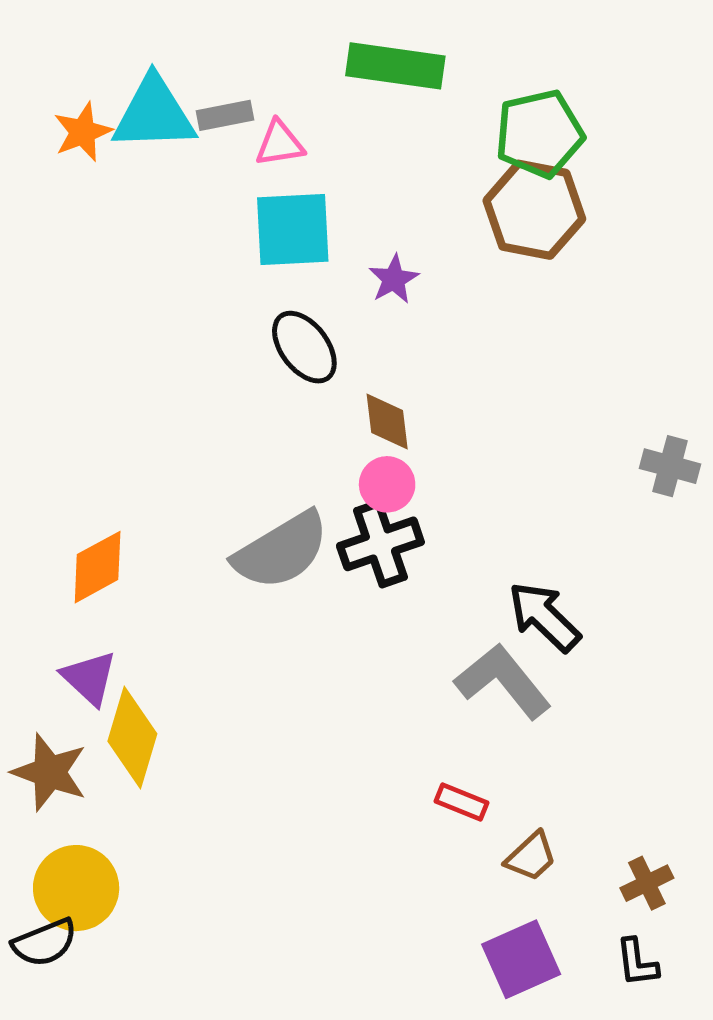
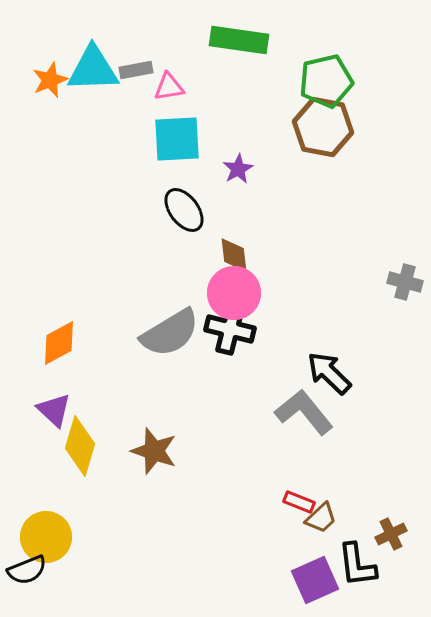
pink circle: (387, 484) -> (234, 293), size x1.6
black cross: (380, 544) -> (230, 329), turned 33
brown star: (50, 772) -> (154, 451), moved
red rectangle: (462, 802) -> (299, 502), moved
black L-shape: (637, 962) -> (357, 565), moved, size x1.5

